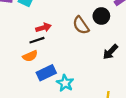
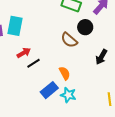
red arrow: (43, 28) -> (24, 53), moved
orange semicircle: (30, 56) -> (65, 73), moved, turned -80

